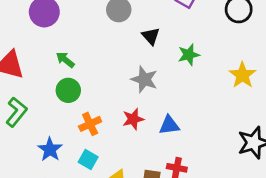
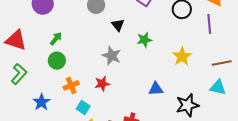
green arrow: (65, 60) -> (56, 39), turned 88
blue triangle: (169, 125) -> (156, 89), moved
cyan square: (88, 159) -> (83, 107), moved

